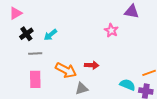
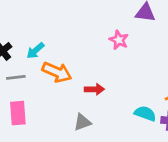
orange arrow: (66, 70) -> (57, 72), moved

